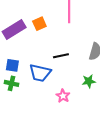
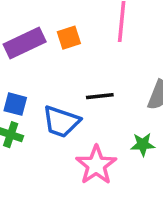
pink star: (63, 96) -> (96, 165), size x1.6

